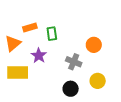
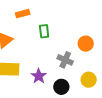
orange rectangle: (30, 28) -> (23, 14), moved
purple star: (39, 56) -> (39, 76), moved

